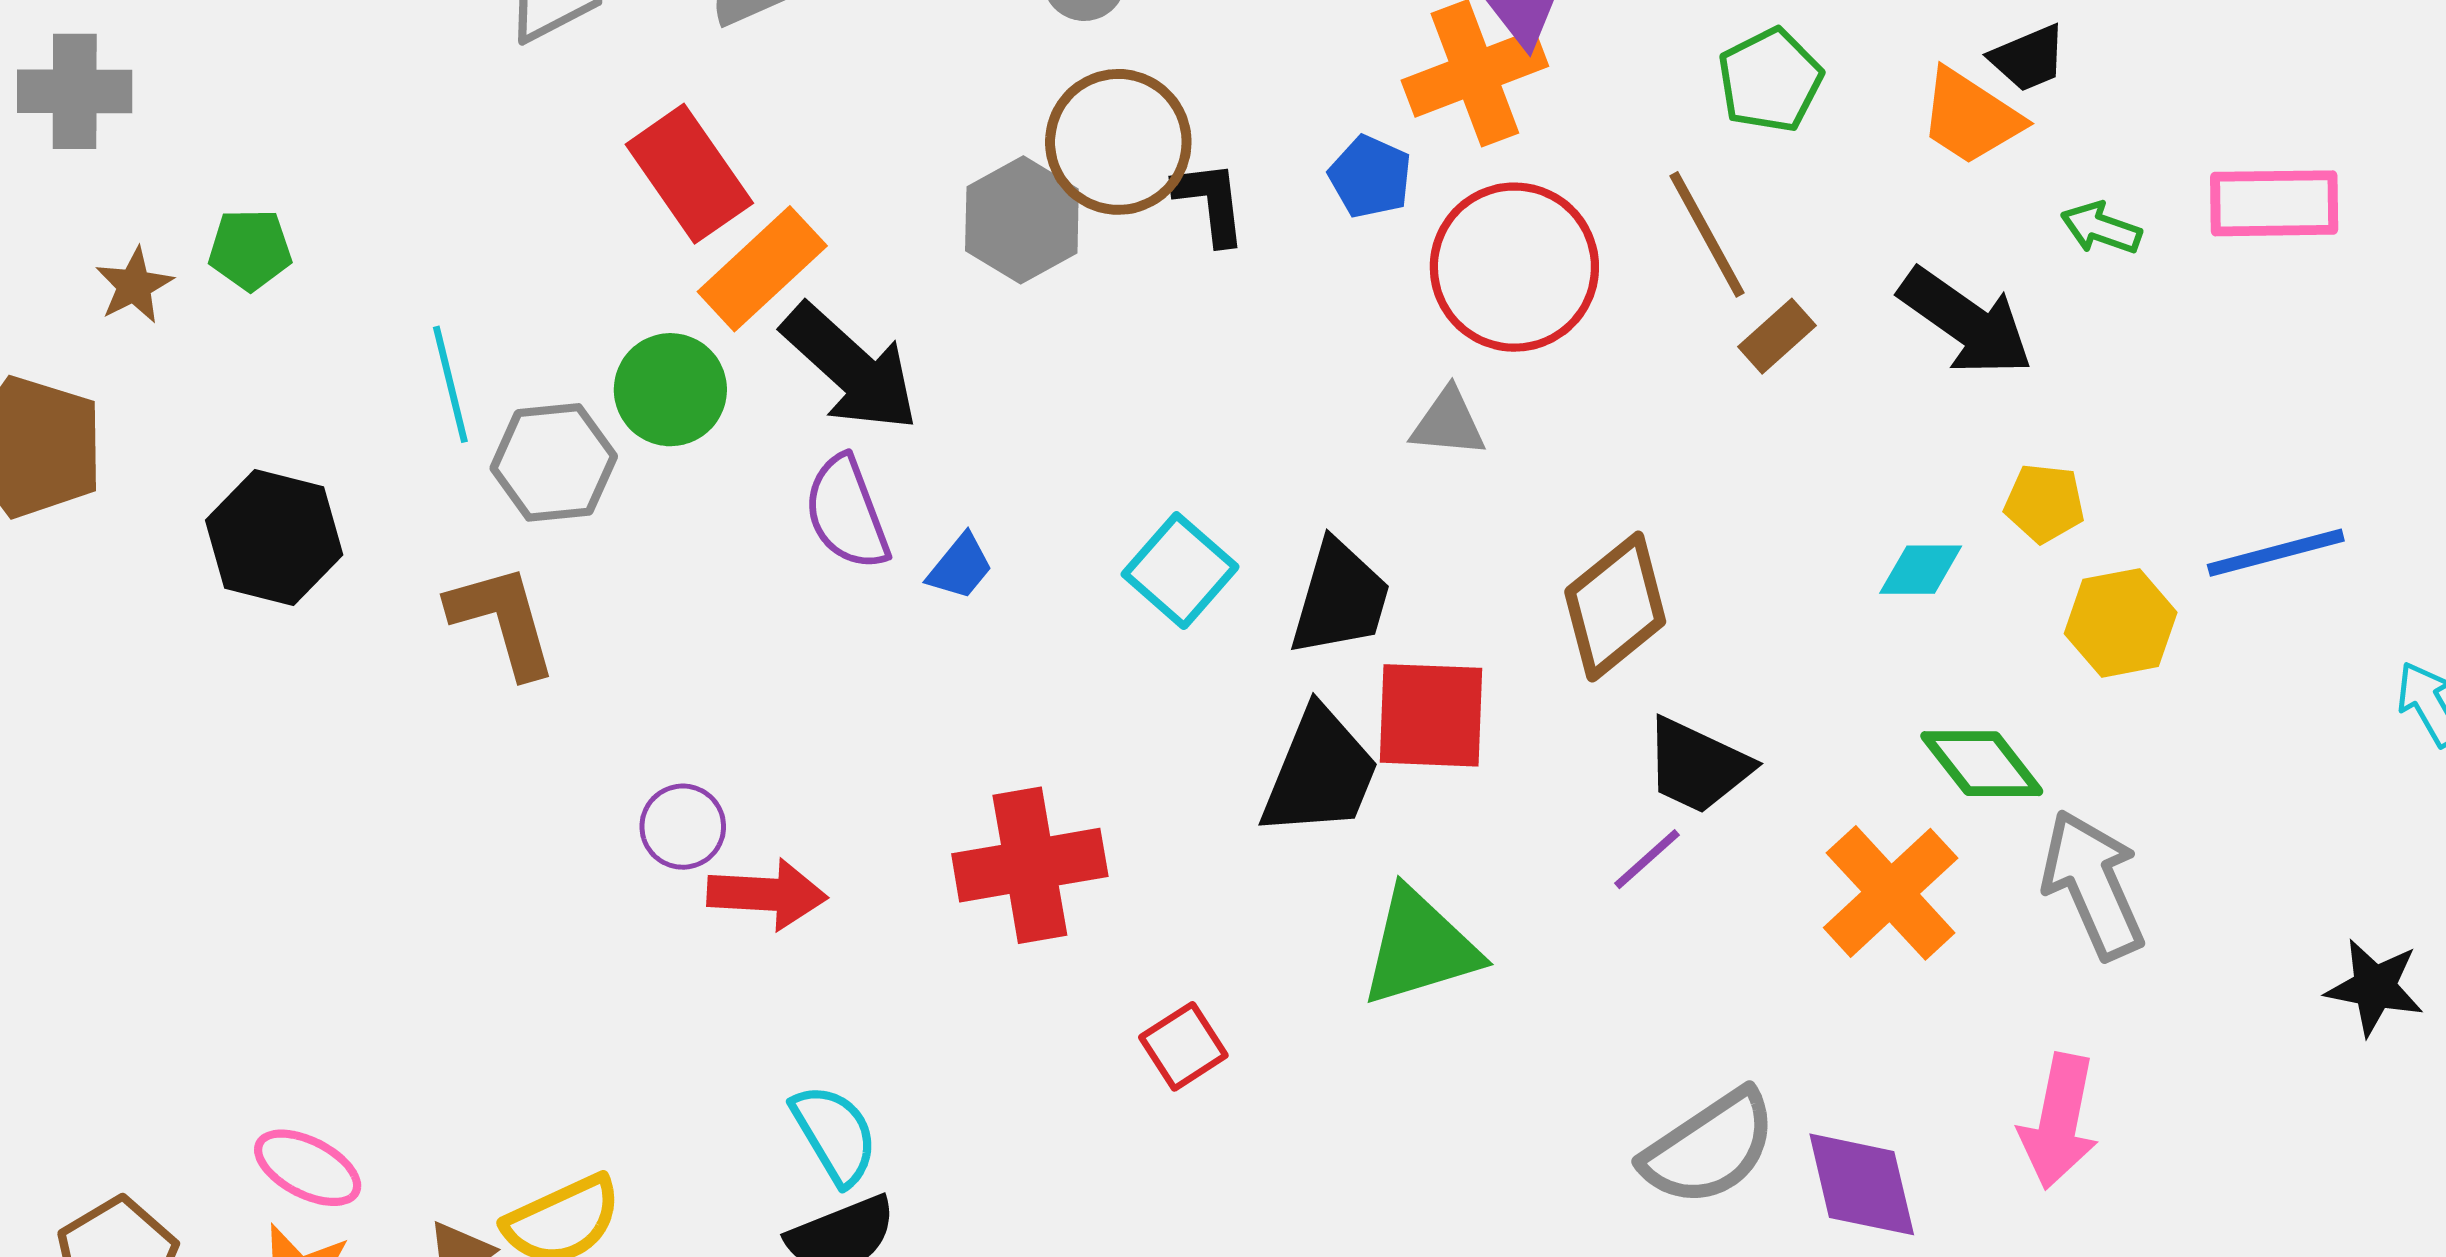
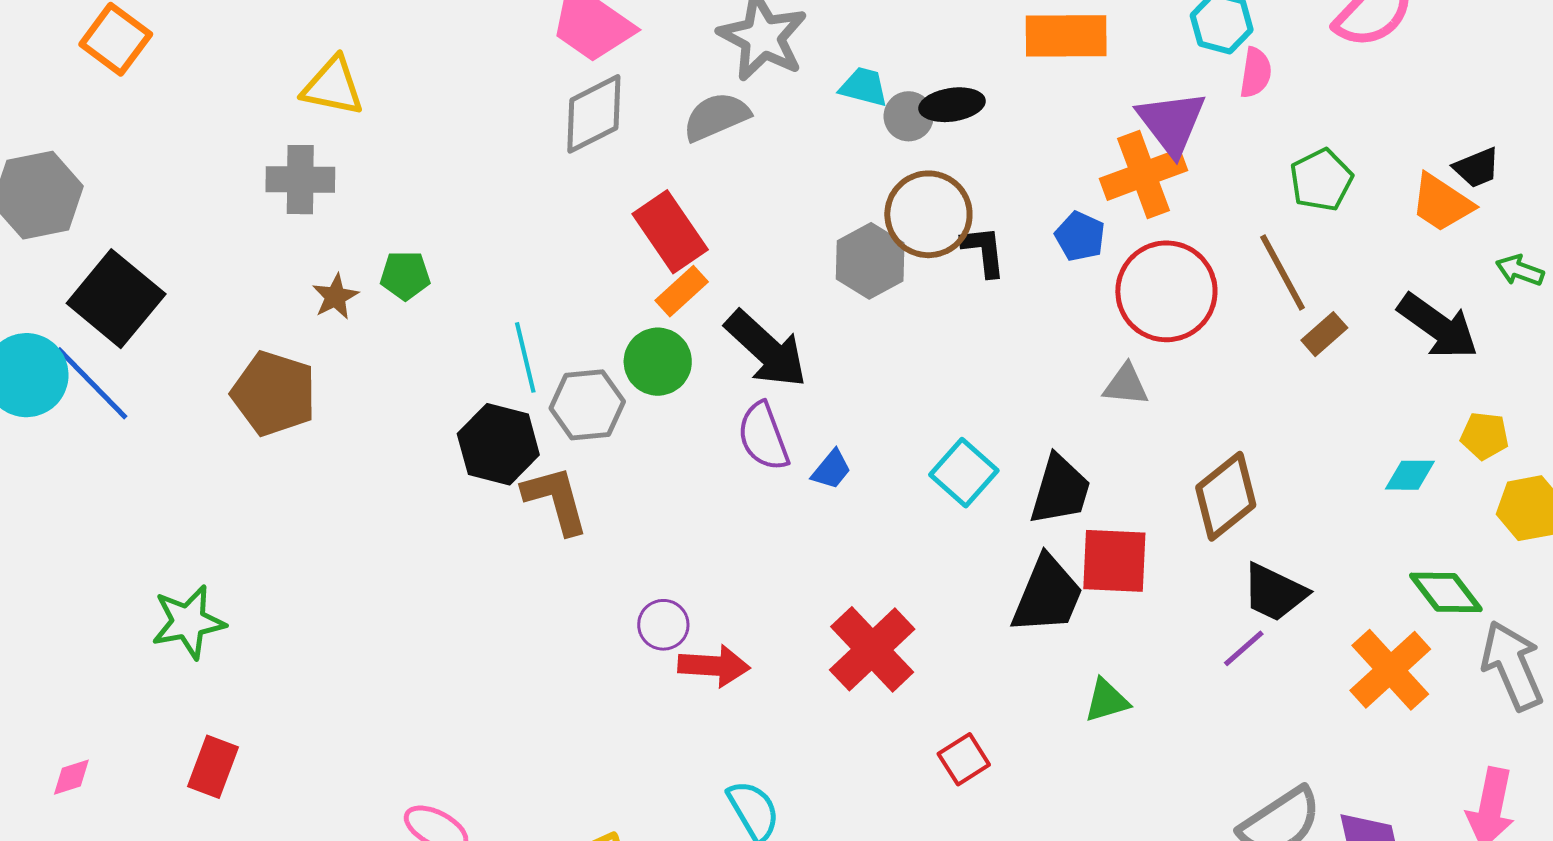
orange rectangle: (762, 269) -> (682, 291), moved, size x0.7
black hexagon: (274, 538) -> (498, 444), moved
red cross: (1030, 865) -> (872, 649), turned -34
green triangle: (1420, 947) -> (1107, 701), size x0.6

